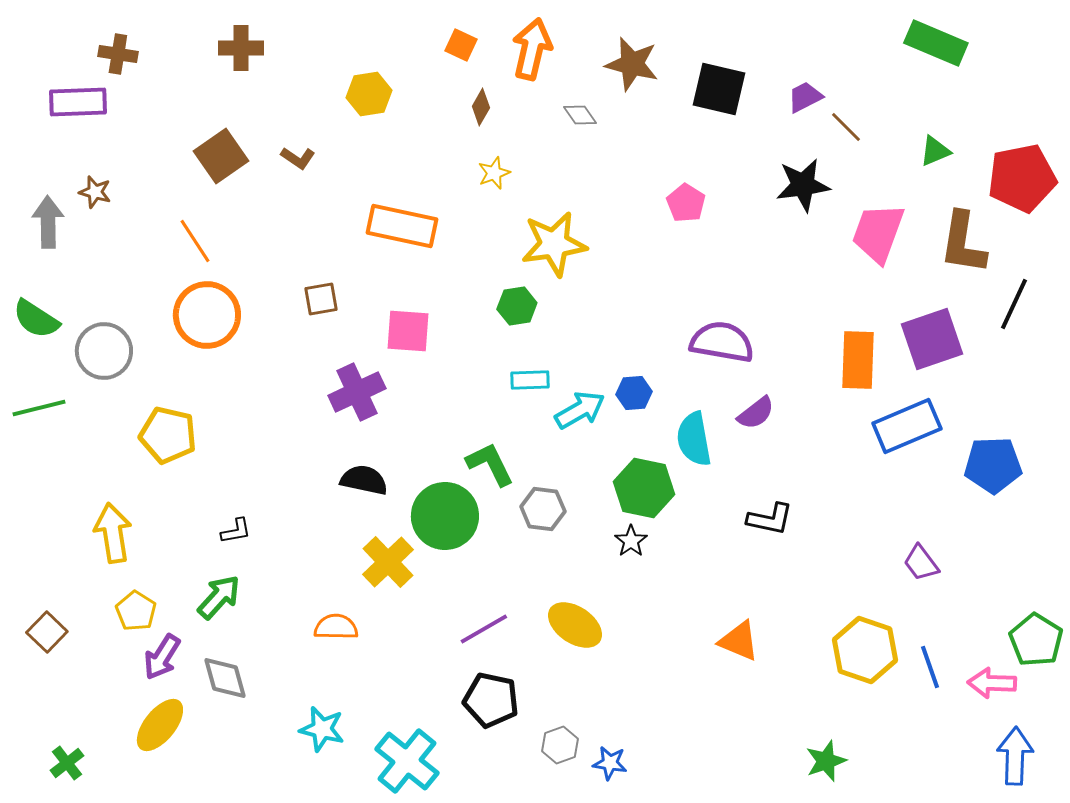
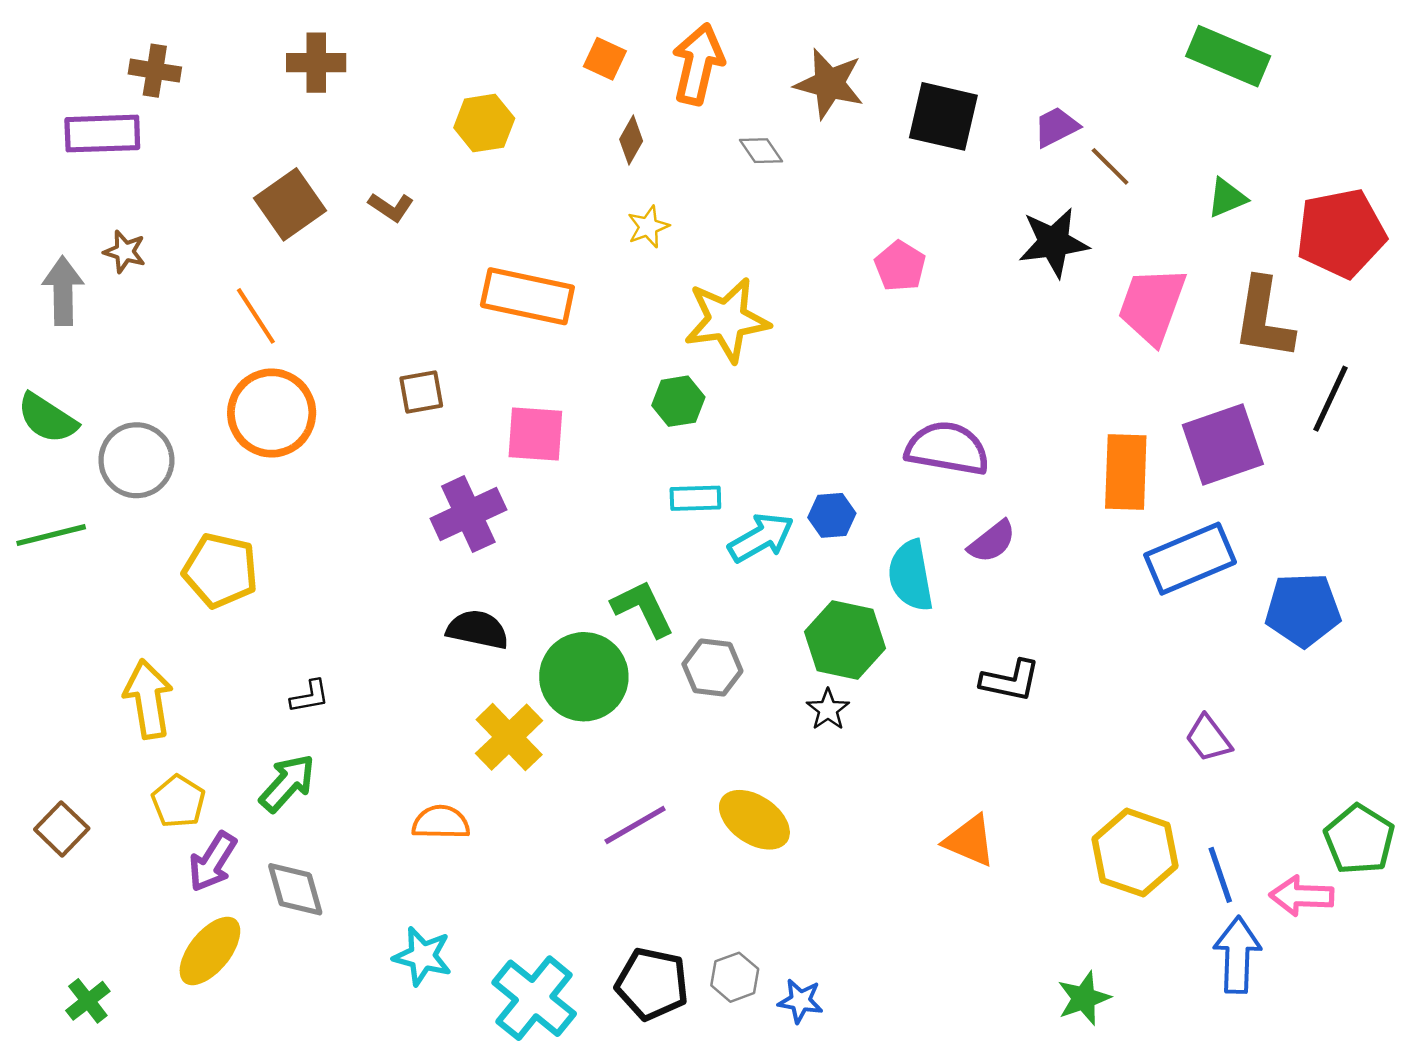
black pentagon: (491, 700) -> (652, 984), moved
blue arrow: (1015, 756) -> (1237, 955), moved

